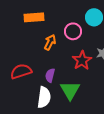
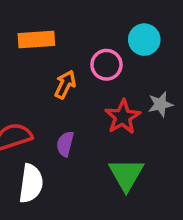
green triangle: (70, 90) -> (126, 174), moved
white semicircle: (44, 97) -> (31, 183), moved

